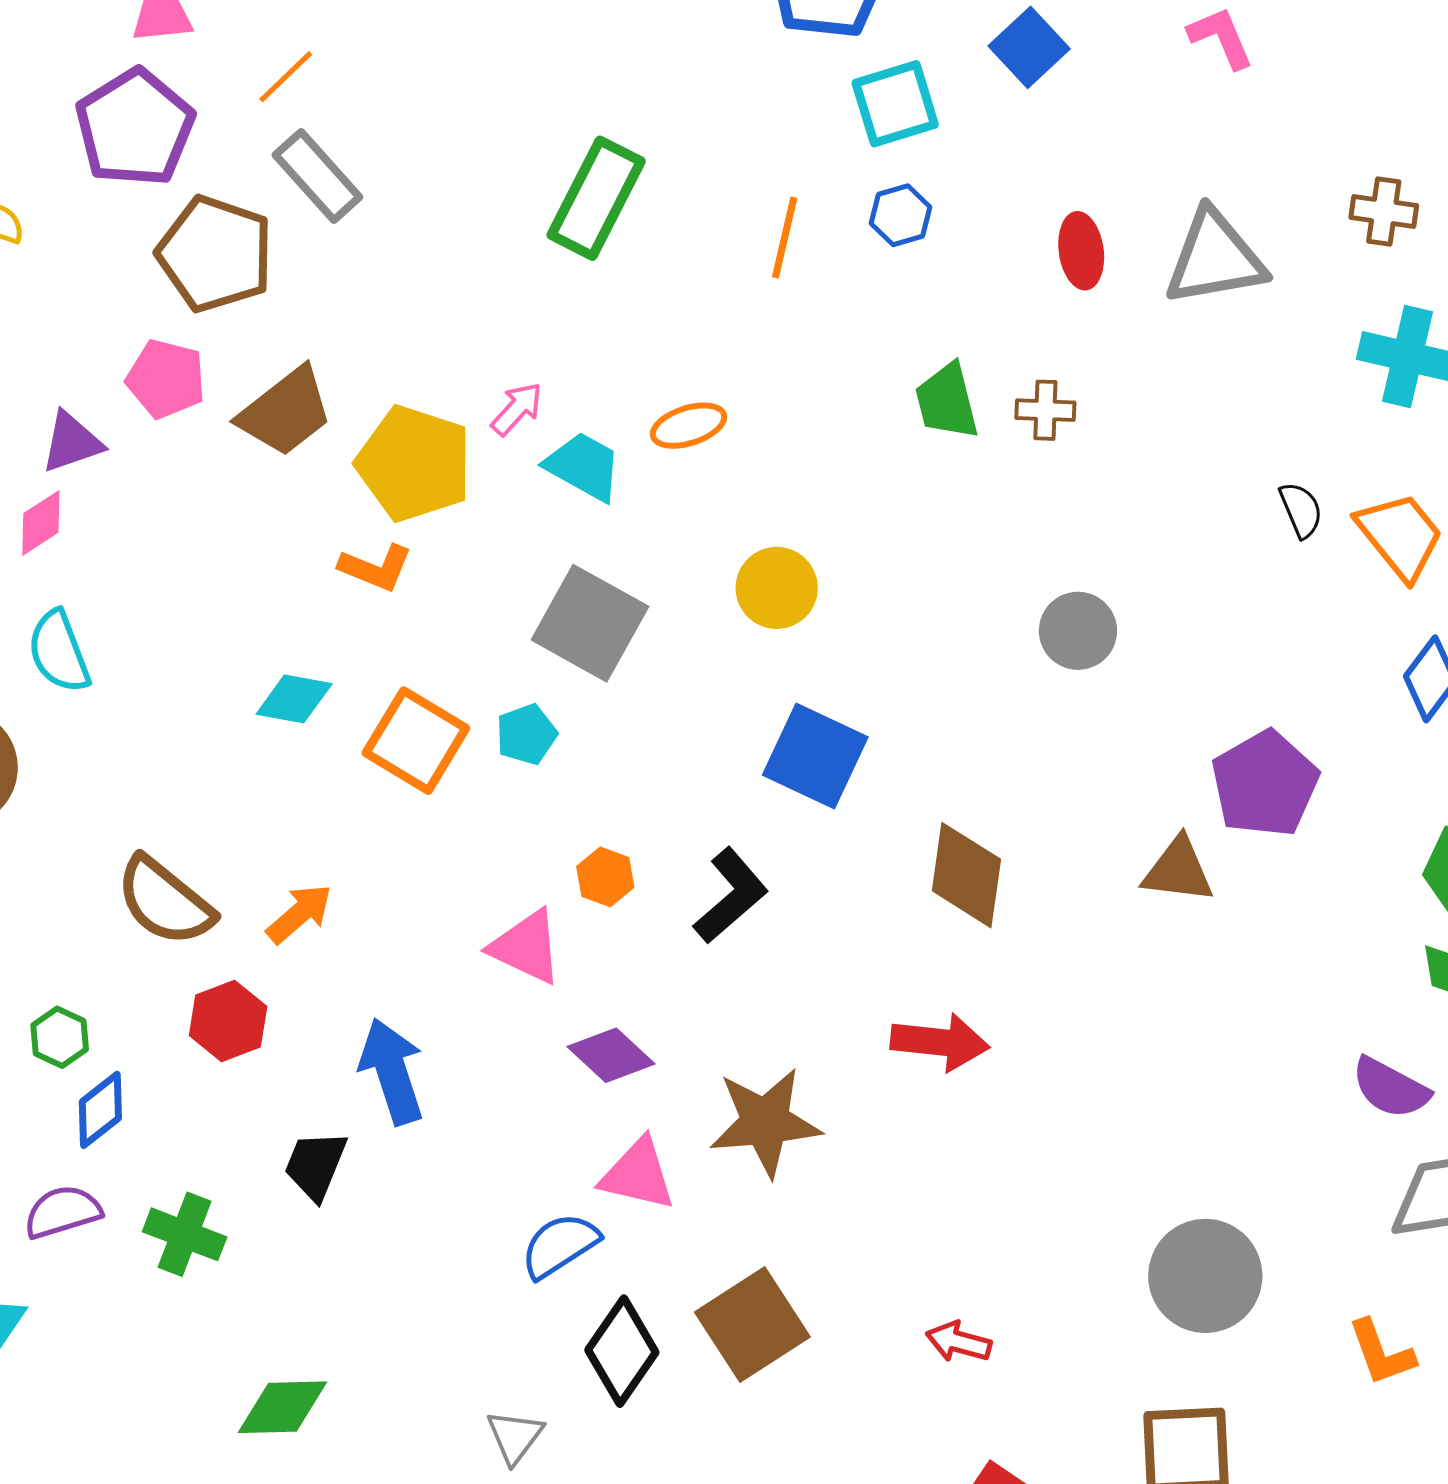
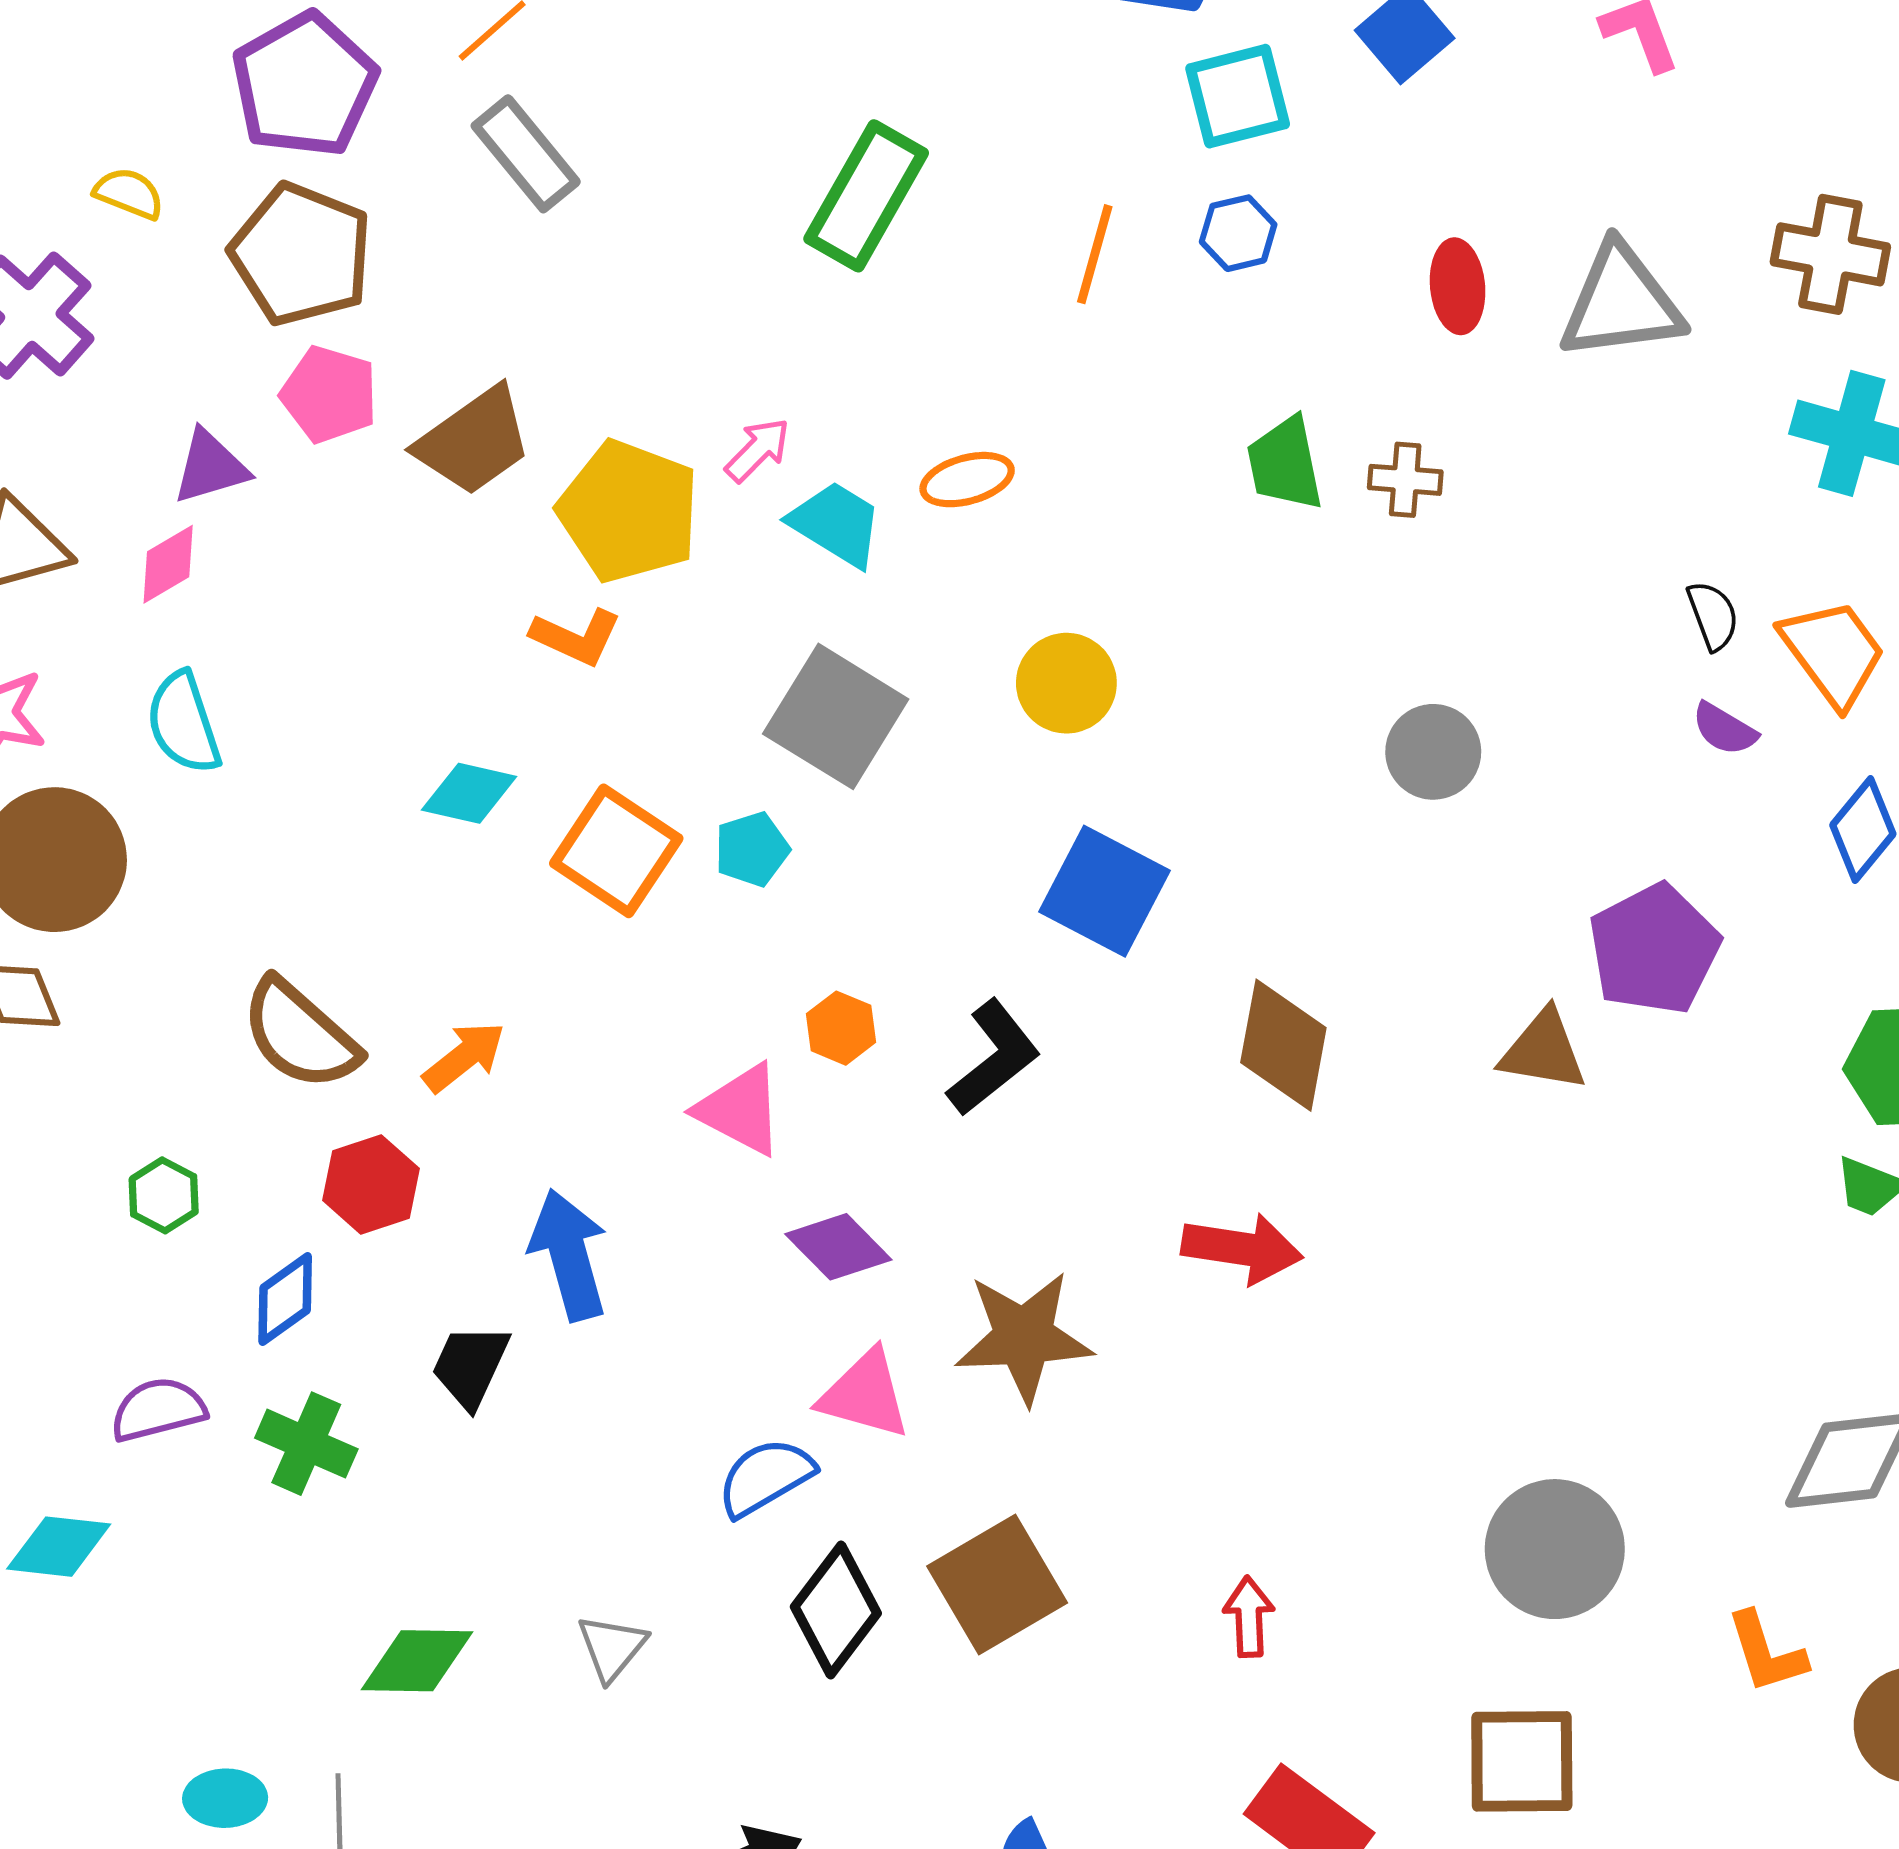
brown cross: (1384, 211) -> (1830, 254), size x1.4
brown pentagon: (215, 254) -> (301, 254), moved
purple semicircle: (1390, 1088) -> (1724, 729), moved, size x0.7
blue diamond: (100, 1110) -> (285, 1299), moved
red arrow: (959, 1342) -> (1249, 1617), turned 70
gray triangle: (515, 1437) -> (612, 1647), moved

